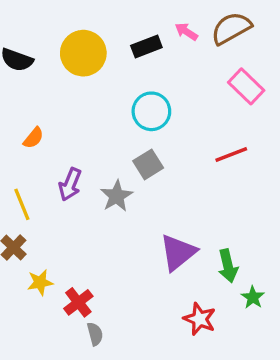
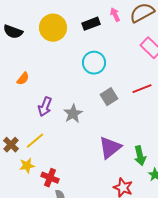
pink arrow: (186, 32) -> (115, 15), turned 32
gray square: (148, 164) -> (109, 97), moved
yellow line: (22, 204) -> (35, 141), moved, turned 72
red cross: (78, 302) -> (50, 178), turned -30

